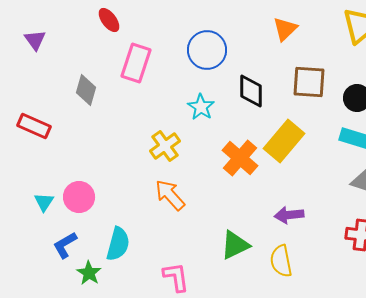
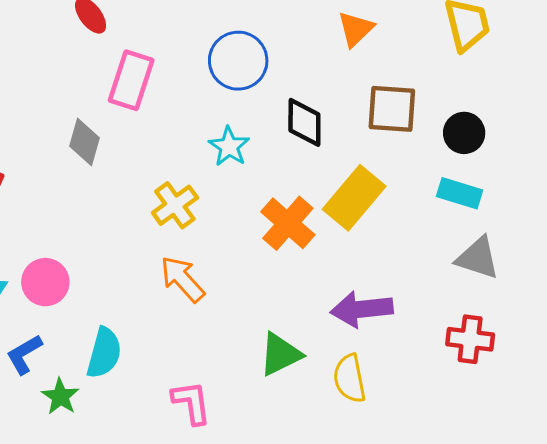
gray diamond: (86, 90) -> (85, 142), moved
purple arrow: (289, 215) -> (362, 309), size x1.4

